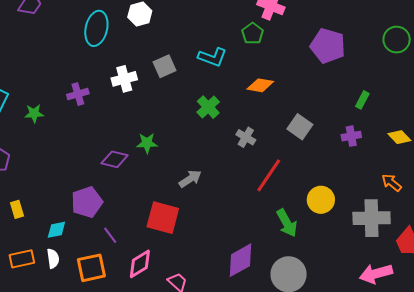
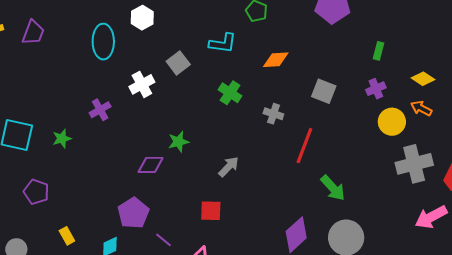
orange arrow: (392, 183) -> (421, 108), moved
yellow circle: (321, 200) -> (392, 122), moved
red square: (163, 218) -> (211, 211), size x0.7

